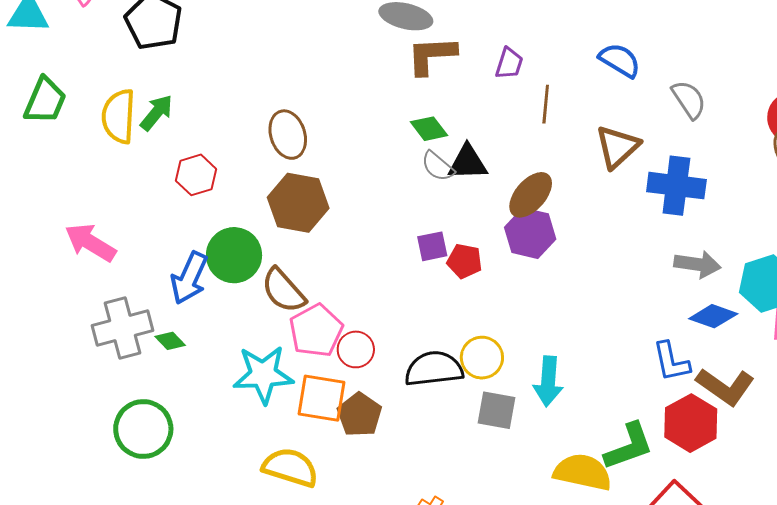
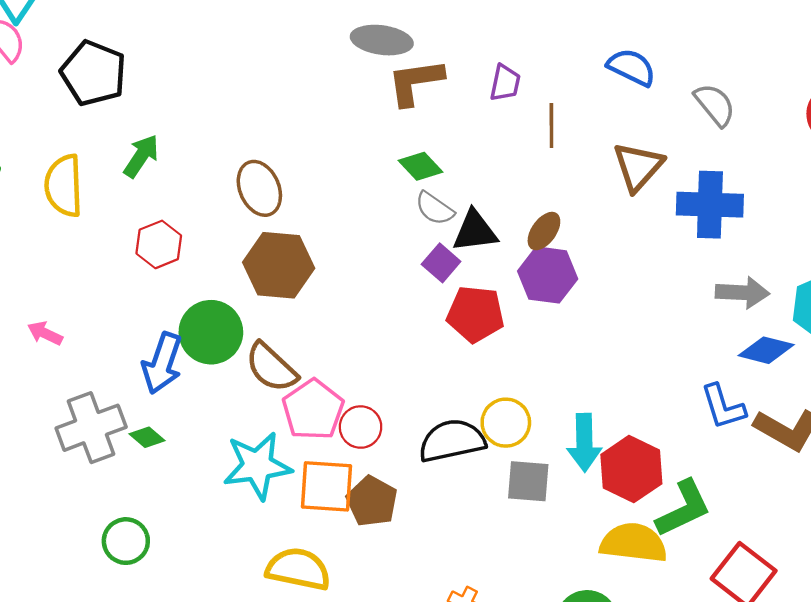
green arrow: (157, 113) -> (141, 156), moved
black triangle: (468, 163) -> (475, 231), moved
brown ellipse: (531, 195) -> (544, 231), size x0.7
pink arrow: (90, 243) -> (45, 333), size x0.6
purple square: (432, 246) -> (441, 263), moved, turned -32
red pentagon: (465, 261) -> (475, 314), size x1.4
red hexagon: (691, 423) -> (631, 469), moved
green circle: (143, 429) -> (126, 541), size x0.7

